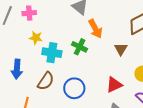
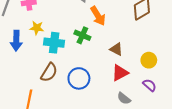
brown triangle: (121, 49) -> (116, 49), moved, turned -32
blue arrow: (17, 69) -> (16, 41), moved

